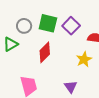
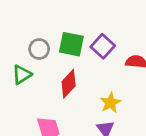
yellow star: (84, 59) -> (110, 103), moved

